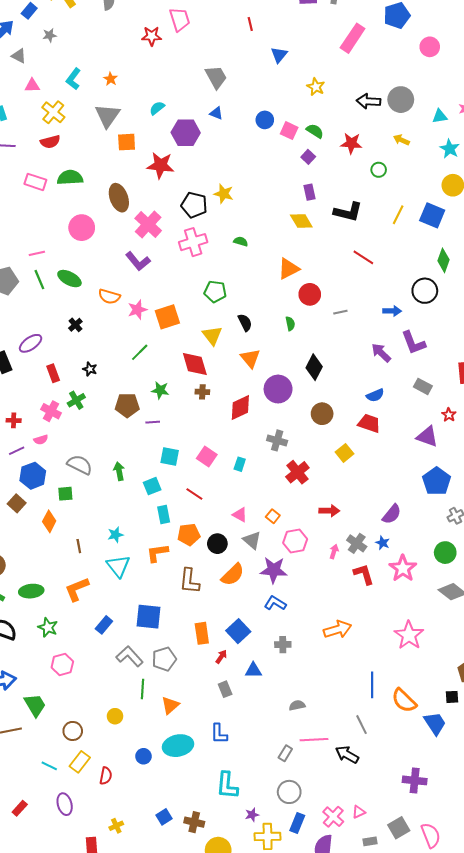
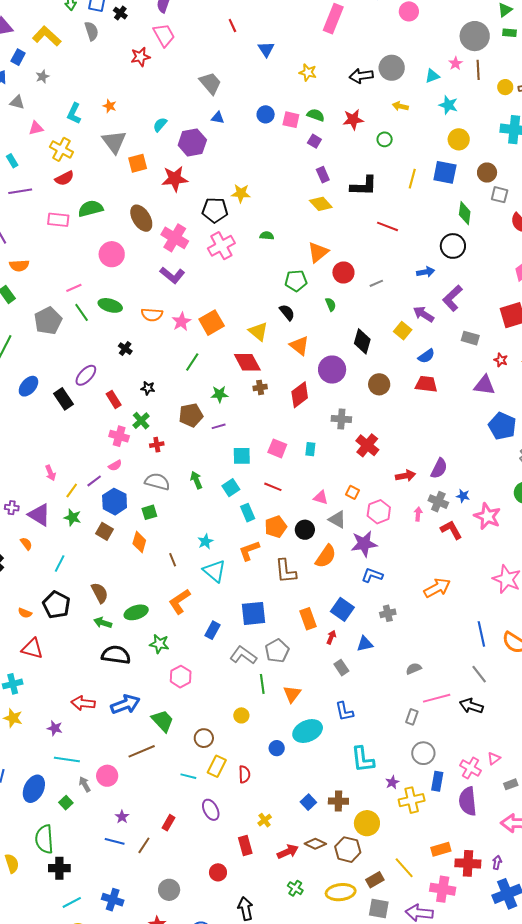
green pentagon: (215, 292) -> (296, 281), moved
purple L-shape: (413, 343) -> (452, 298), turned 80
red cross: (14, 420) -> (157, 445), moved
yellow square: (344, 453) -> (403, 331), moved
purple semicircle: (392, 514) -> (439, 468), moved

